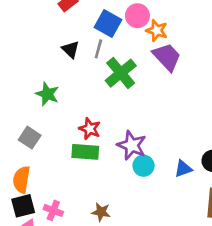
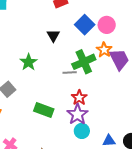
orange star: (157, 31) -> (104, 50), moved
gray line: (98, 49) -> (70, 72), moved, turned 56
red star: (90, 129) -> (79, 98), moved

